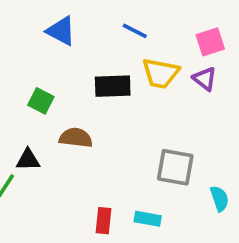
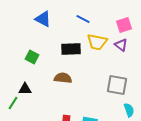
brown semicircle: (76, 138) -> (63, 78), moved
gray square: (175, 167) -> (117, 85), moved

